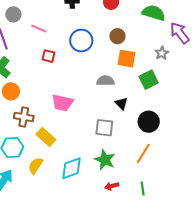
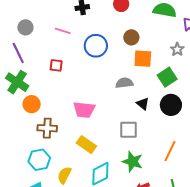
pink line: (39, 29) -> (63, 31), moved
red square: (49, 56) -> (56, 65), moved
black circle: (149, 122) -> (171, 105), moved
yellow rectangle: (46, 137) -> (86, 145), moved

